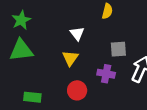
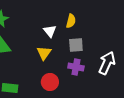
yellow semicircle: (107, 11) -> (71, 21), moved
gray square: (118, 49) -> (76, 45), moved

